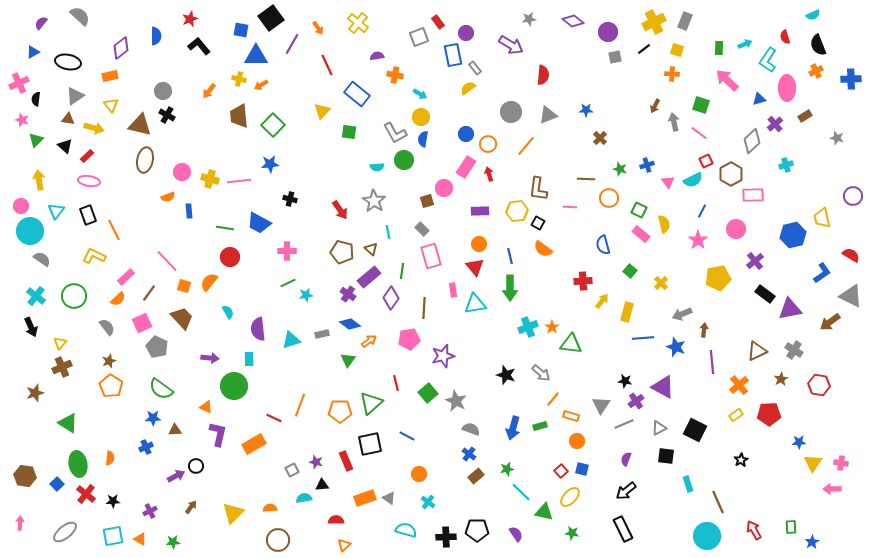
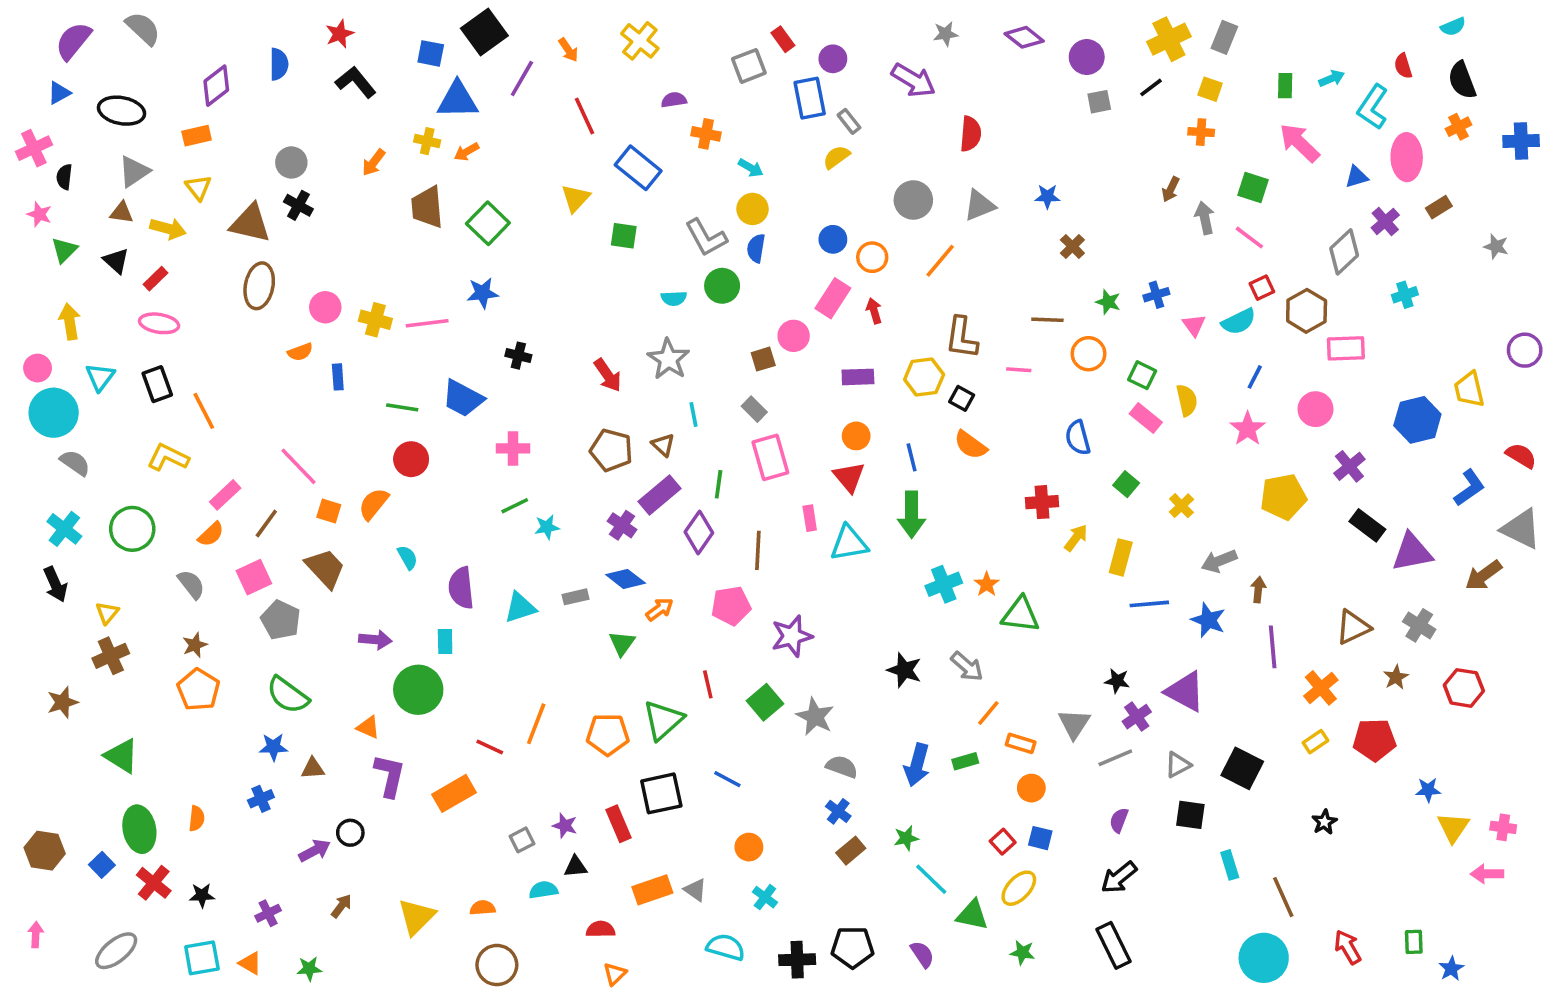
purple semicircle: (41, 23) -> (73, 41), size x1.6

